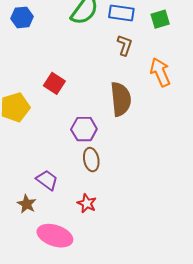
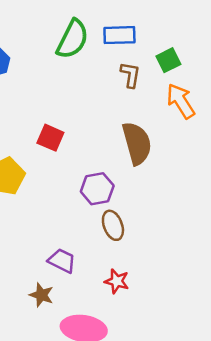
green square: (160, 19) -> (168, 60), moved

